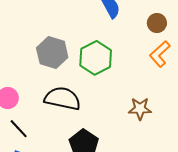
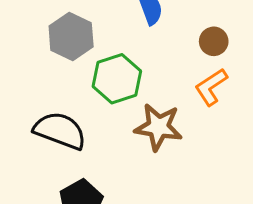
gray hexagon: (52, 53) -> (71, 36), moved
brown star: (140, 109) -> (158, 127), moved, size x1.4

